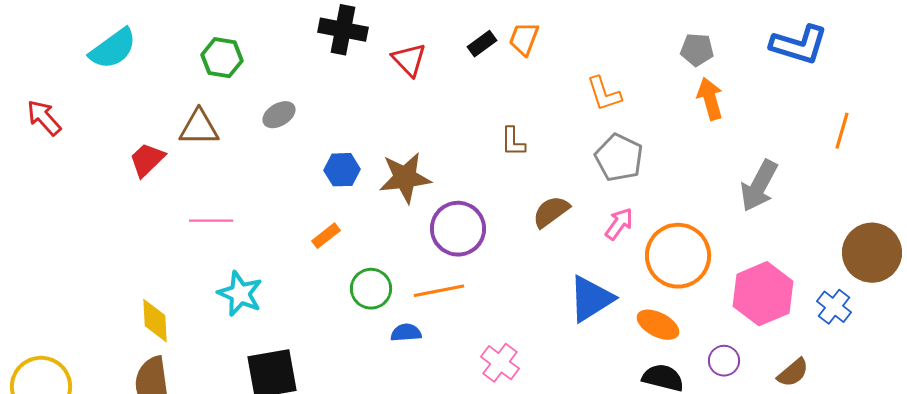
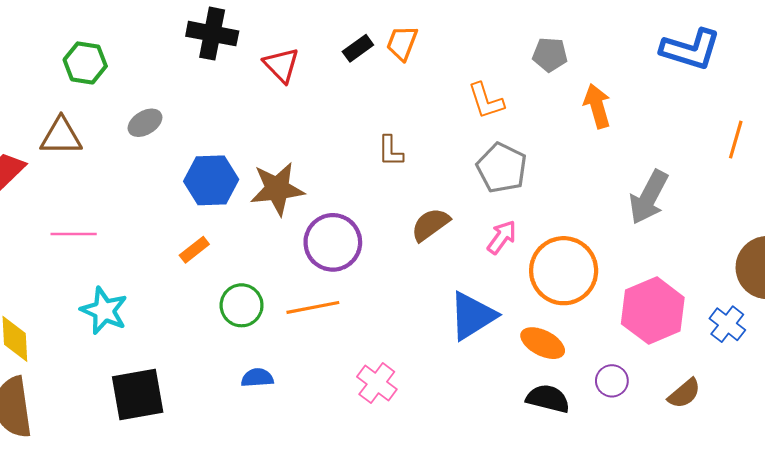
gray pentagon: (697, 50) -> (550, 55), moved
blue hexagon: (342, 170) -> (211, 180), size x1.4
blue semicircle: (406, 333) -> (257, 378), moved

